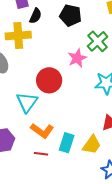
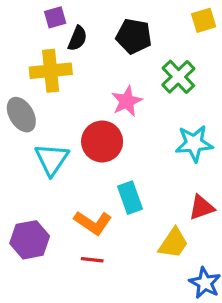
pink star: (77, 58) -> (127, 101), moved
cyan triangle: (27, 102) -> (52, 159), moved
cyan rectangle: (67, 143) -> (130, 198), moved, turned -36

